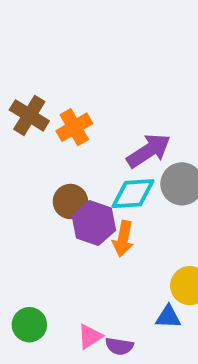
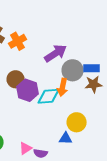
cyan diamond: (133, 194) -> (49, 96), moved
orange arrow: (123, 239) -> (63, 87), moved

